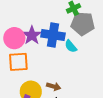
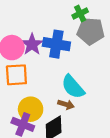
cyan semicircle: (71, 46) -> (73, 87), moved, size x1.6
brown arrow: (54, 86) -> (66, 104), moved

